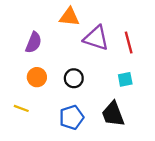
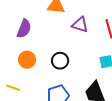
purple triangle: (96, 38) -> (80, 25), size x0.7

